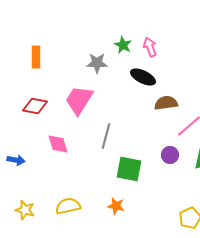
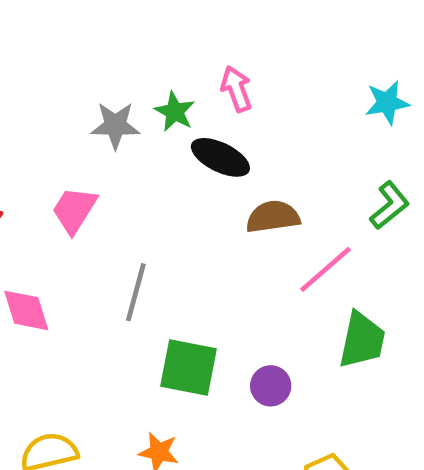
green star: (123, 45) -> (175, 112), moved
pink trapezoid: (79, 100) -> (74, 210), size x0.7
purple circle: (170, 155) -> (271, 386), moved

